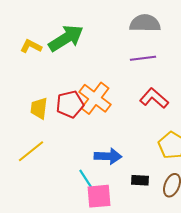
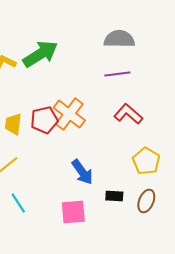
blue arrow: (108, 156) -> (82, 172), turned 52
cyan line: (86, 179) -> (18, 203), moved

